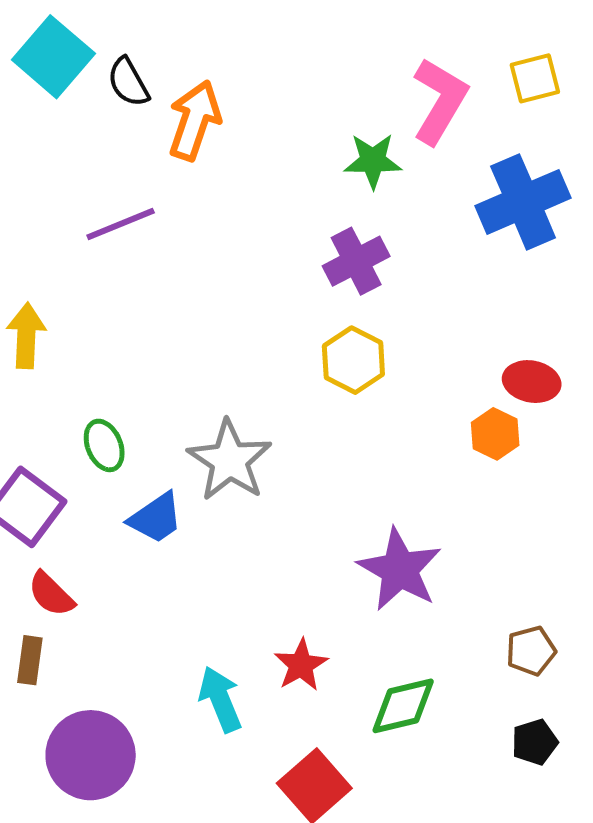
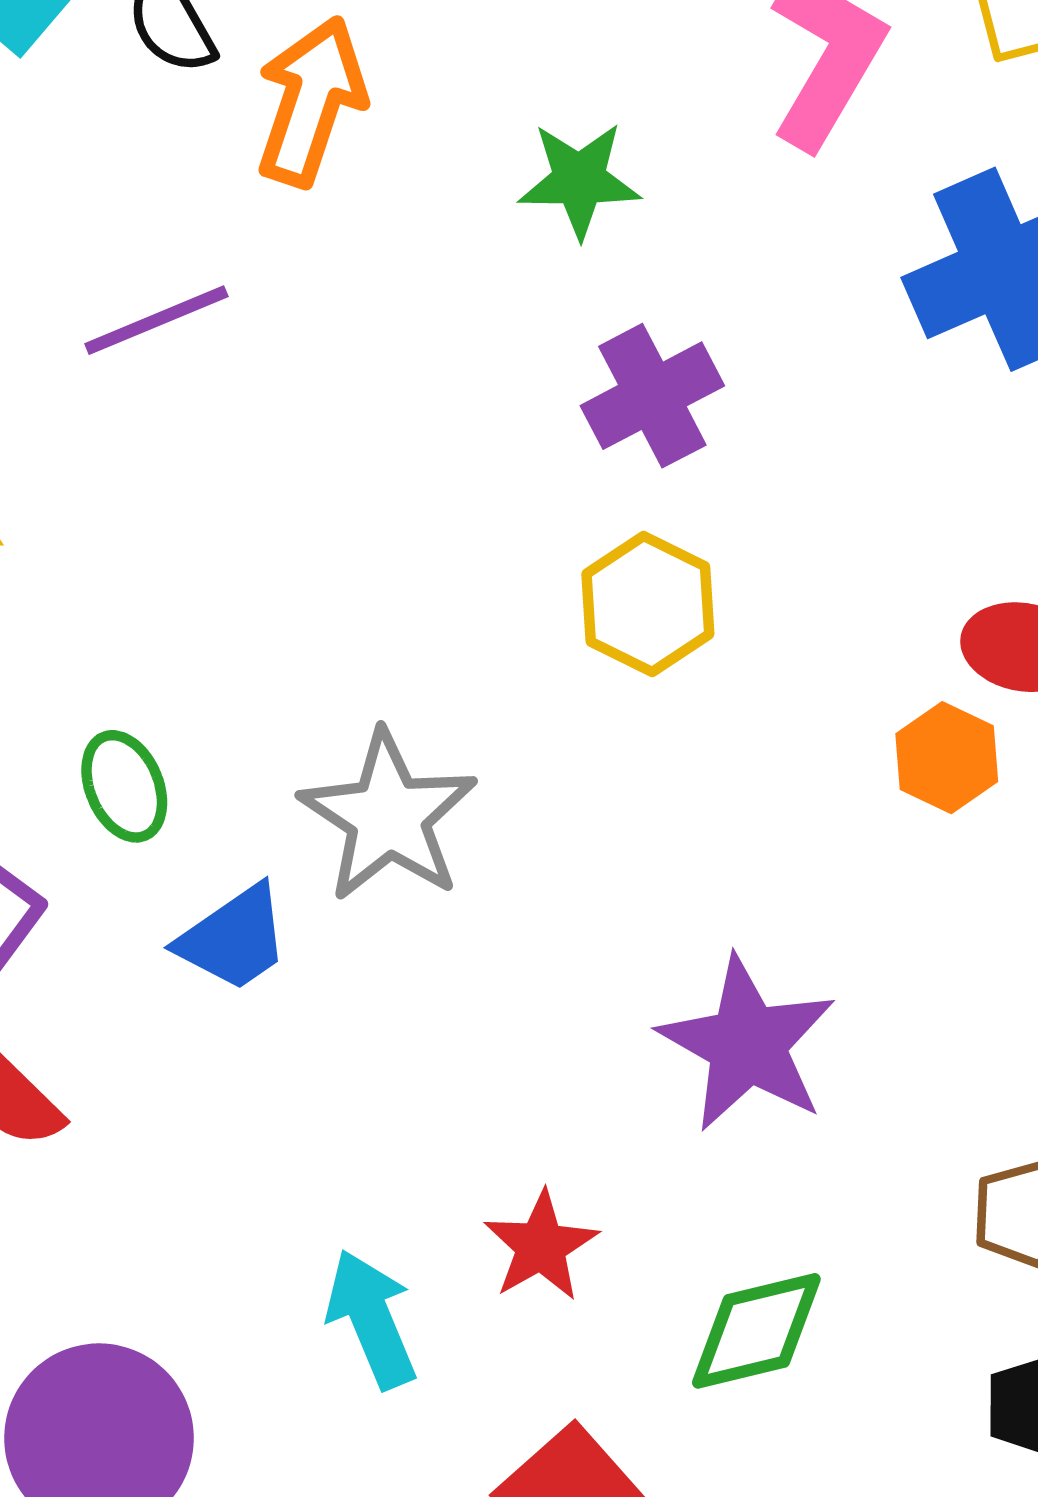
green star: (373, 161) -> (579, 180), moved

